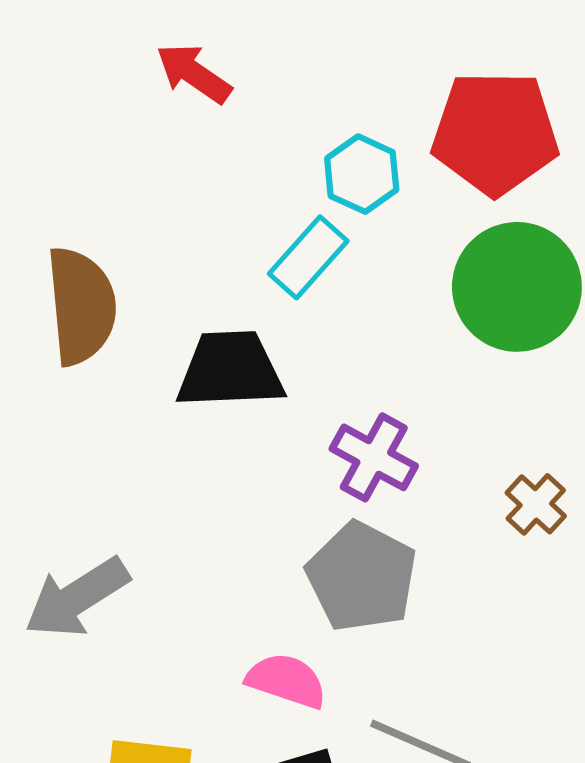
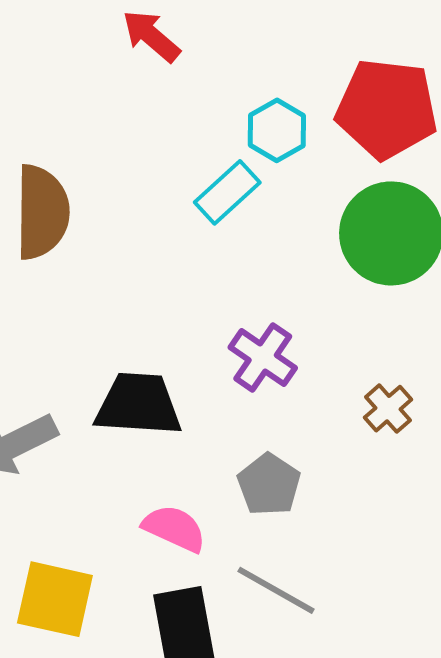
black trapezoid: (230, 370) -> (138, 405), moved
gray pentagon: (362, 577) -> (269, 485), moved, size x0.7

